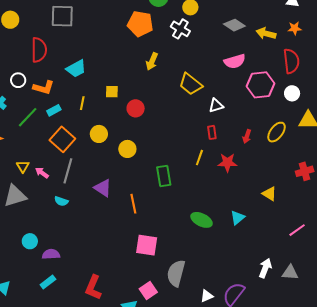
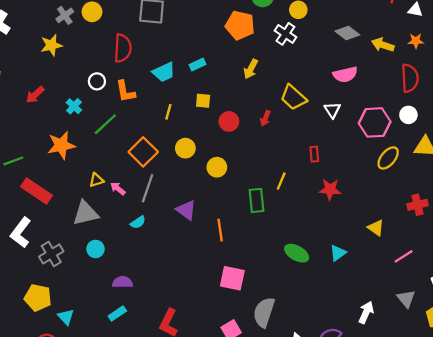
pink hexagon: (260, 85) -> (375, 122), moved
orange L-shape: (44, 88) -> (125, 91), turned 60
white triangle: (216, 106) -> (332, 110), moved, turned -49
cyan rectangle: (54, 110) -> (198, 65), moved
red arrow: (247, 136) -> (265, 118), moved
yellow line: (199, 158) -> (281, 181), moved
yellow triangle: (23, 166) -> (96, 180), turned 40
cyan semicircle: (61, 201) -> (138, 222), turned -56
pink line: (297, 230) -> (404, 256), moved
cyan circle: (30, 241) -> (96, 249), moved
gray triangle: (290, 273) -> (406, 299), moved, turned 42

